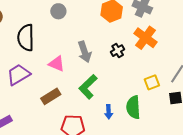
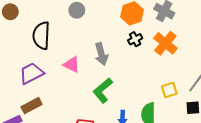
black cross: (118, 51) -> (135, 39), moved
brown rectangle: (51, 96) -> (32, 106), moved

